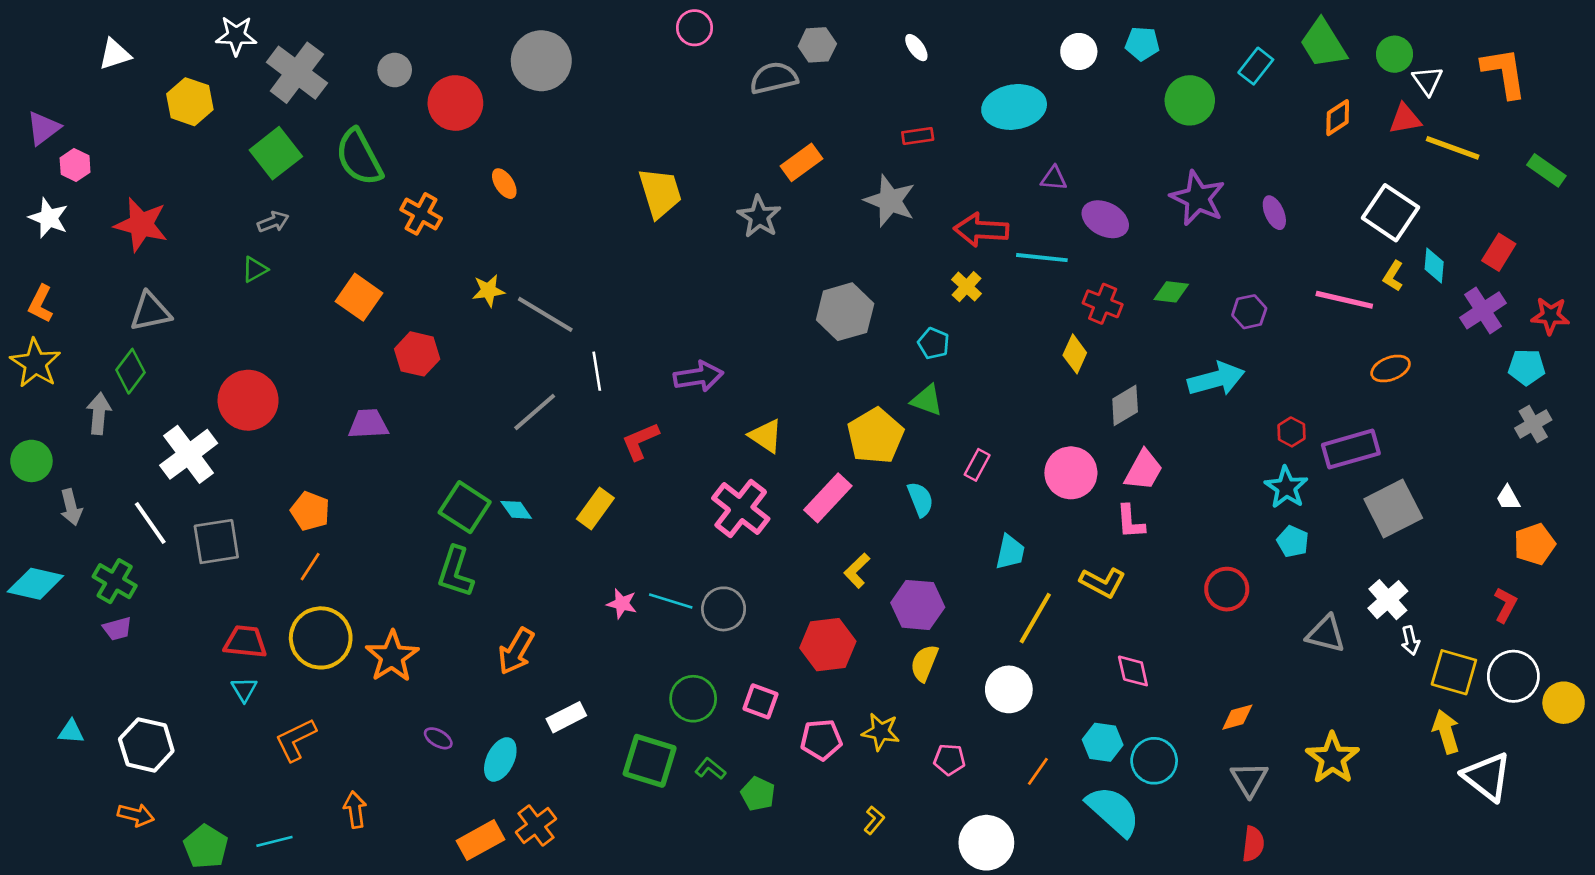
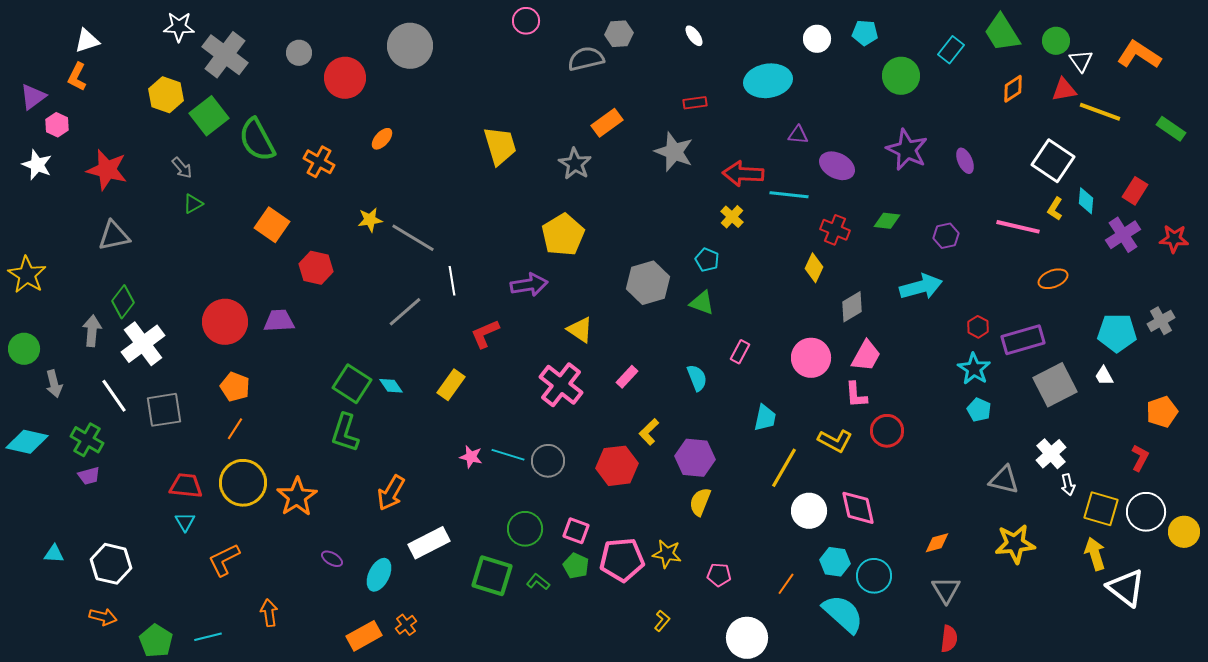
orange L-shape: (1504, 73) -> (1139, 55), turned -48
yellow hexagon: (190, 102) -> (166, 95), moved
green semicircle: (359, 157) -> (257, 140), moved
orange ellipse: (504, 184) -> (382, 139), turned 75
gray arrow: (273, 222) -> (182, 168), moved, turned 70
orange L-shape: (41, 304) -> (77, 77), moved
gray hexagon: (845, 312) -> (648, 283), moved
cyan pentagon: (1527, 367) -> (1117, 333), moved, size x1.4
green diamond: (130, 371) -> (123, 302), moved
red circle: (248, 400) -> (225, 322), moved
gray arrow: (99, 413) -> (92, 331), moved
yellow pentagon: (875, 436) -> (563, 235), moved
pink rectangle: (828, 498) -> (627, 377), size x0.6
white trapezoid: (1508, 498) -> (1104, 376), moved
red circle: (1227, 589) -> (887, 431), moved
red hexagon: (828, 645) -> (617, 466), moved
pink diamond: (1133, 671) -> (858, 508), size x1.4
white circle: (1009, 689) -> (809, 511), moved
white rectangle: (566, 717) -> (429, 543), size x1.4
pink pentagon: (821, 740) -> (622, 560), size x1.4
yellow star: (1332, 758) -> (1015, 544), moved, turned 30
green pentagon: (758, 794) -> (576, 566), moved
orange cross: (536, 825) -> (406, 625), size x0.7

